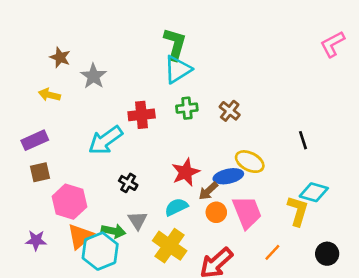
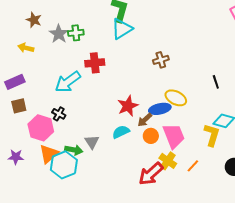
green cross: (187, 108) -> (76, 33), moved
brown cross: (230, 111) -> (161, 60), turned 35
black cross: (128, 183) -> (59, 114), moved
yellow cross: (170, 246) -> (168, 161), moved, size x0.7

